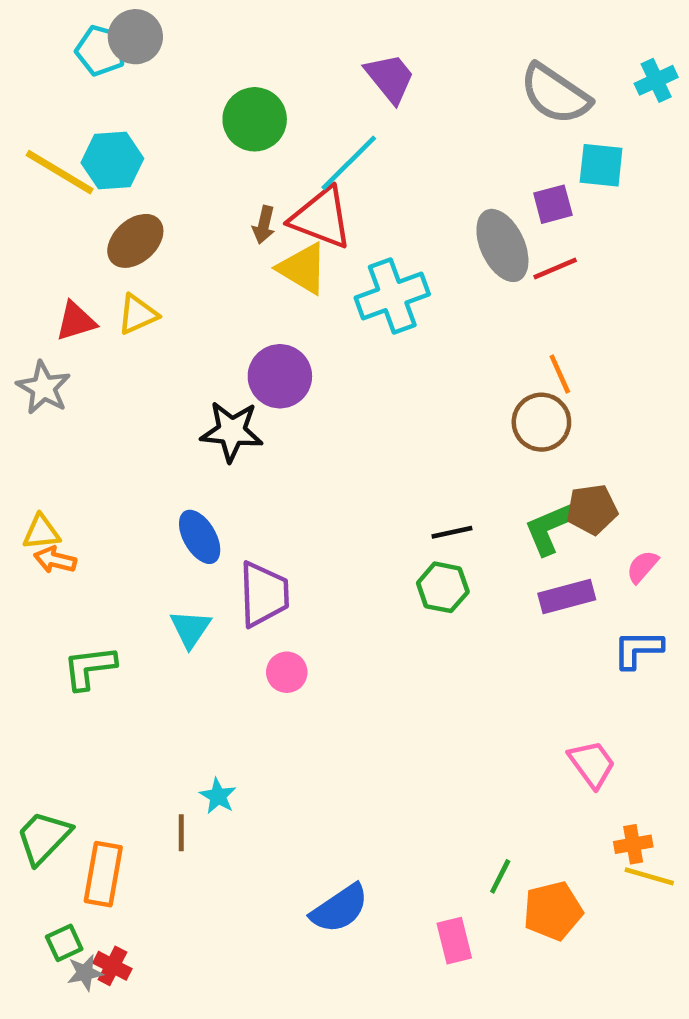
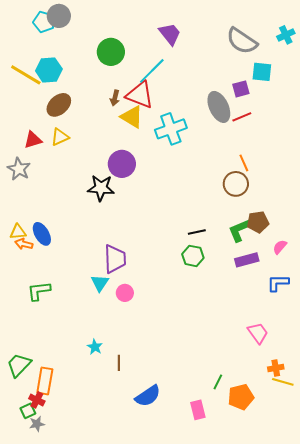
blue ellipse: (200, 537) -> (42, 234), moved
cyan triangle: (190, 629) -> (100, 283), moved
brown line: (181, 833) -> (119, 363), moved
red cross: (112, 966) -> (37, 400), moved

